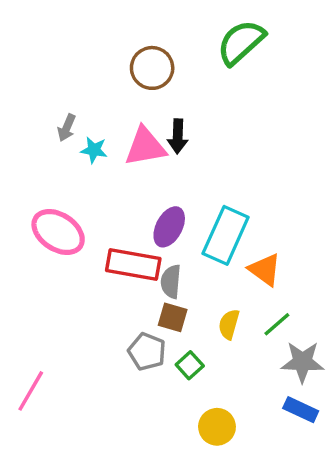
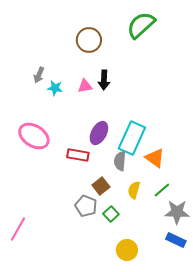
pink triangle: (145, 147) -> (85, 86), size x0.6
red rectangle: (133, 264) -> (78, 155), size x0.7
gray semicircle: (171, 282) -> (120, 161), moved
brown square: (173, 317) -> (101, 186), turned 36

